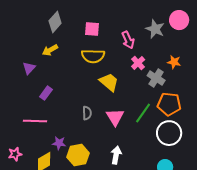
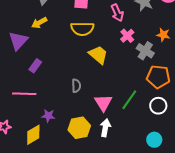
purple triangle: (29, 68) -> (18, 41), size x1.5
green line: (143, 113) -> (129, 100), moved
pink triangle: (115, 117) -> (103, 103), moved
white circle: (169, 133) -> (158, 106), size x0.7
yellow hexagon: (78, 155) -> (79, 128), moved

